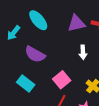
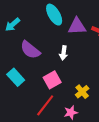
cyan ellipse: (38, 20) -> (54, 15), moved
white arrow: (83, 52) -> (64, 53), moved

